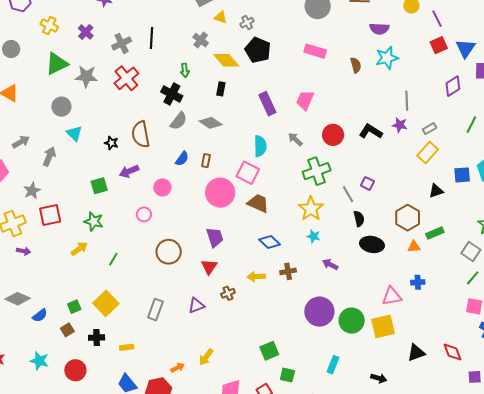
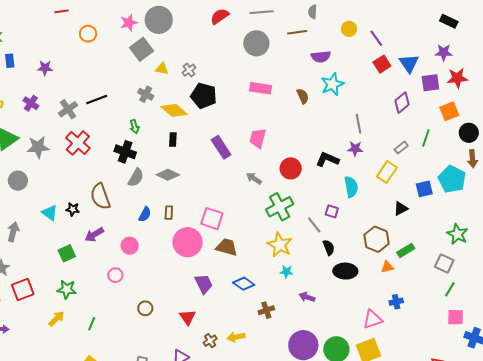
black line: (151, 38) -> (97, 100), turned 75
gray rectangle: (430, 129) -> (401, 148), moved
cyan triangle: (74, 133) -> (50, 213), moved
cyan semicircle: (260, 146) -> (351, 187), moved
purple trapezoid: (215, 237) -> (204, 284), moved
brown circle: (169, 252) -> (145, 308), size x0.6
yellow arrow: (256, 277) -> (236, 337), moved

